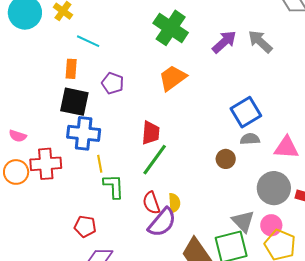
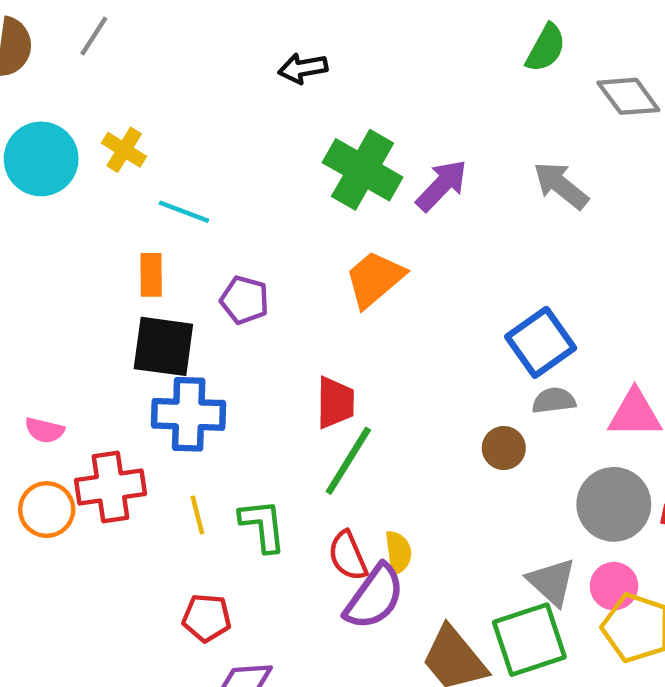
purple arrow: (224, 42) -> (442, 185), moved
yellow line: (100, 164) -> (197, 515), moved

